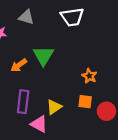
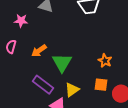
green triangle: (43, 56) -> (62, 63), moved
purple rectangle: (23, 102) -> (43, 85), turned -60

